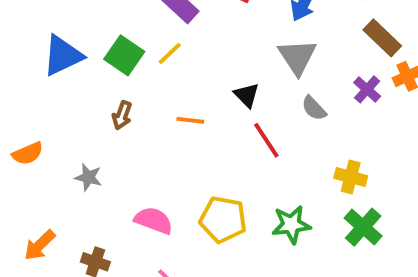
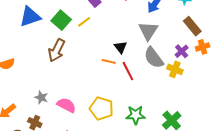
gray semicircle: (314, 108) -> (154, 58), size x1.6
brown arrow: (122, 115) -> (57, 50), size x1.6
orange line: (190, 120) -> (109, 61), moved
gray star: (88, 177) -> (41, 97), moved
yellow cross: (351, 177) -> (175, 69), moved

